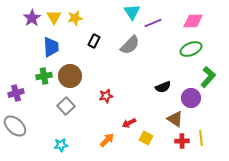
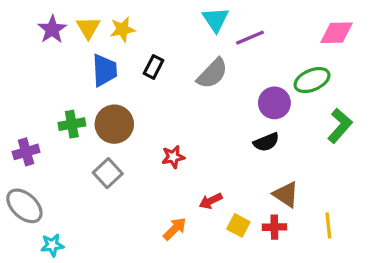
pink diamond: (193, 21) -> (337, 33), moved
blue trapezoid: (51, 47) -> (104, 70), moved
purple circle: (191, 98) -> (274, 103), moved
red cross: (182, 141) -> (274, 227), moved
cyan star: (61, 145) -> (52, 245), moved

